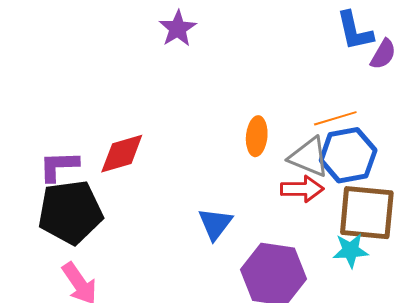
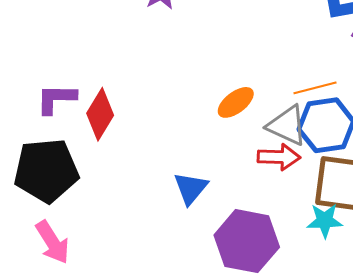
orange ellipse: (257, 136) -> (236, 102), turned 45
red diamond: (122, 154) -> (100, 114), turned -45
purple L-shape: (59, 166) -> (56, 99), moved

